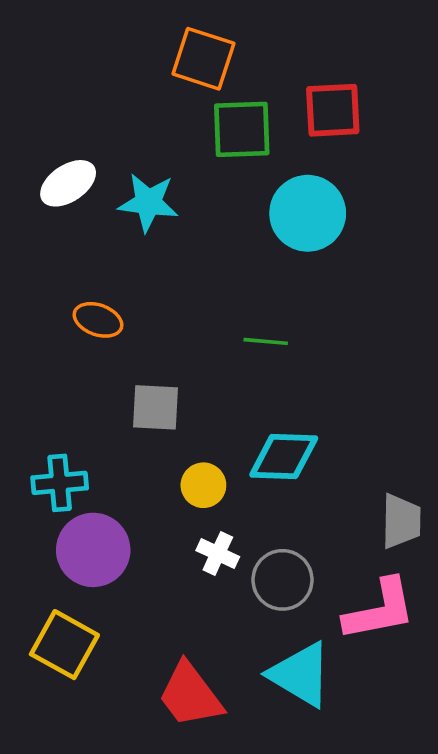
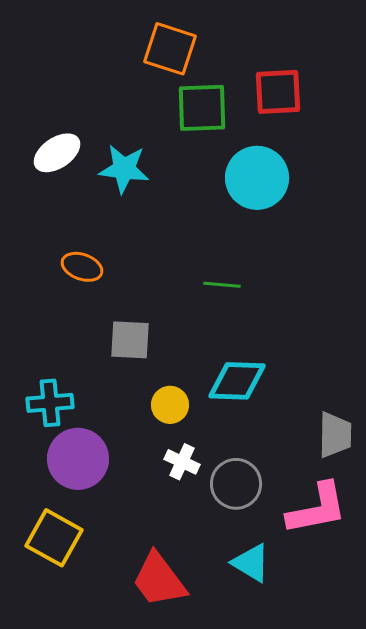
cyan triangle: (300, 675) -> (251, 563), size x0.7

